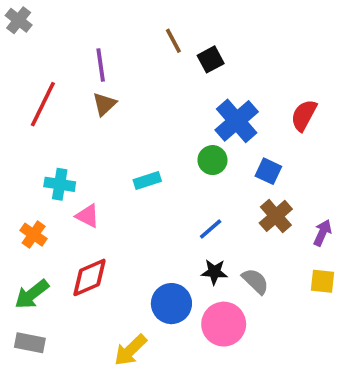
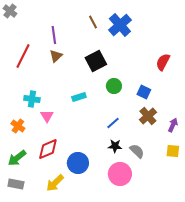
black square: (211, 59) -> (96, 61), moved, size x1.5
blue cross: (237, 121) -> (120, 25), moved
pink triangle: (88, 216) -> (47, 116), turned 32
blue circle: (171, 304) -> (78, 163), moved
yellow arrow: (130, 350) -> (55, 183), moved

